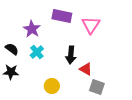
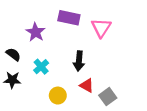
cyan cross: (37, 52) -> (41, 67), moved
red triangle: (86, 69) -> (87, 86), moved
gray square: (97, 87) -> (108, 97), turned 35

